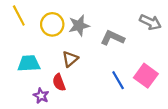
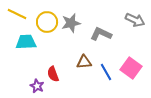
yellow line: (19, 15) -> (17, 14), turned -36
brown triangle: (70, 59) -> (84, 62), moved, turned 35
cyan trapezoid: (29, 63) -> (26, 42), moved

